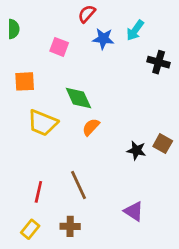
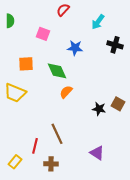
blue star: (103, 39) -> (75, 48), moved
orange square: (25, 81) -> (26, 64), moved
yellow trapezoid: (43, 123) -> (15, 93), moved
red line: (38, 192) -> (35, 146), moved
yellow rectangle: (30, 229) -> (15, 162), moved

